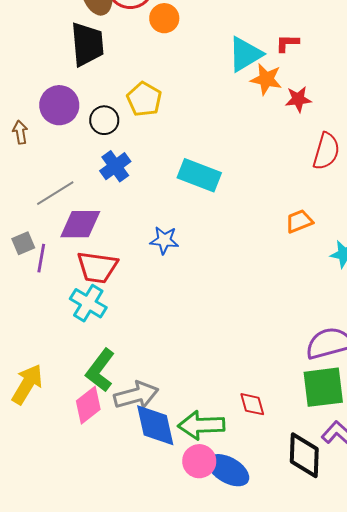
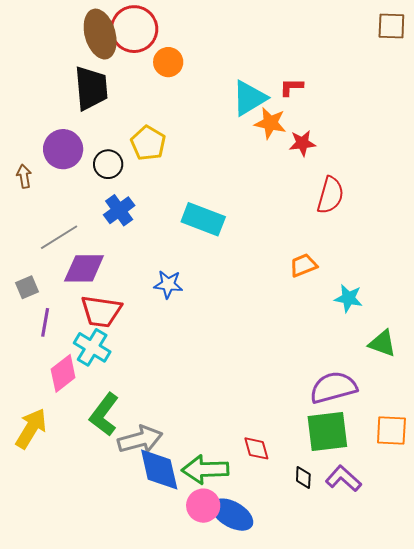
purple line: (41, 258) -> (45, 322), moved
pink diamond: (88, 405) -> (63, 373), moved
black diamond: (304, 455) -> (303, 478), moved, size x0.5

